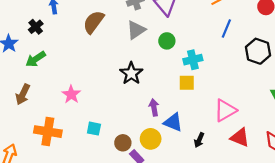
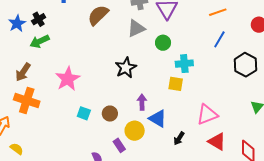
black cross: (36, 27) -> (39, 19), moved
pink star: (71, 94) -> (68, 79), size x1.4
orange cross: (48, 132) -> (27, 100), moved
brown circle: (123, 143) -> (110, 114), moved

